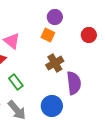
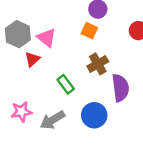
green rectangle: (16, 82) -> (66, 84), moved
gray arrow: (17, 110) -> (52, 120), turned 100

